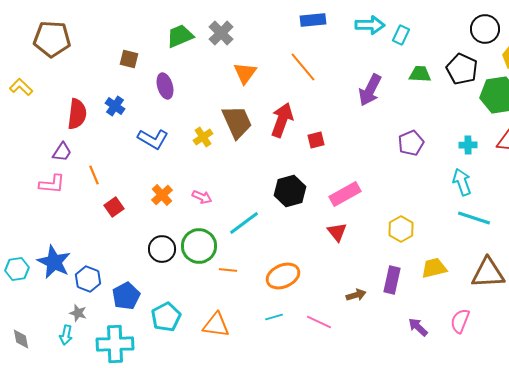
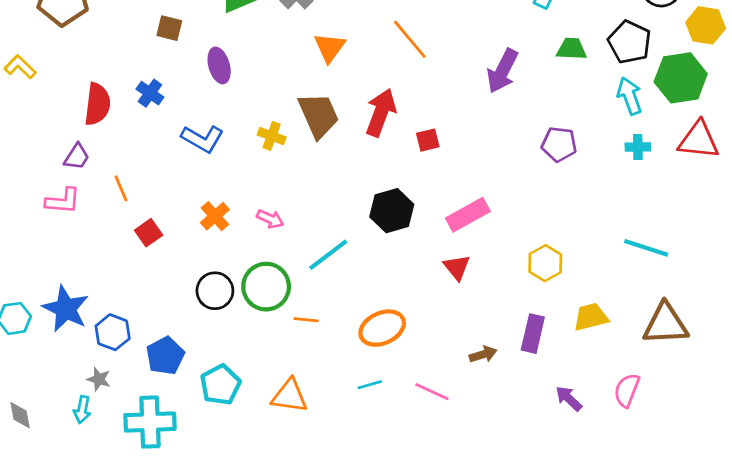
yellow cross: (203, 137) -> (272, 136), turned -36
purple pentagon: (411, 143) -> (559, 144), turned 30
cyan arrow: (462, 182) -> (630, 96), moved

